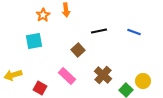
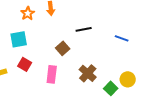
blue line: (134, 32) -> (122, 38), moved
pink rectangle: (67, 76) -> (52, 74), turned 54
red square: (40, 88) -> (25, 64), moved

